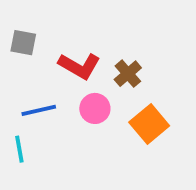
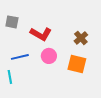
brown cross: (128, 74) -> (81, 38), moved
orange square: (149, 124) -> (77, 64), turned -36

